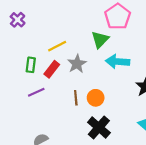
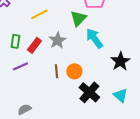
yellow line: (57, 46) -> (39, 14), moved
cyan arrow: (118, 62) -> (94, 38), turned 50
black cross: (99, 127) -> (89, 92), moved

